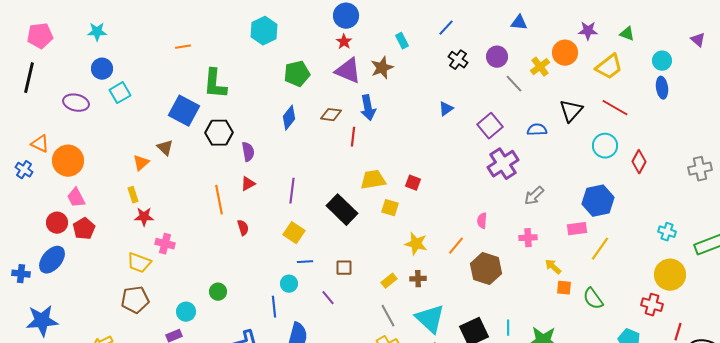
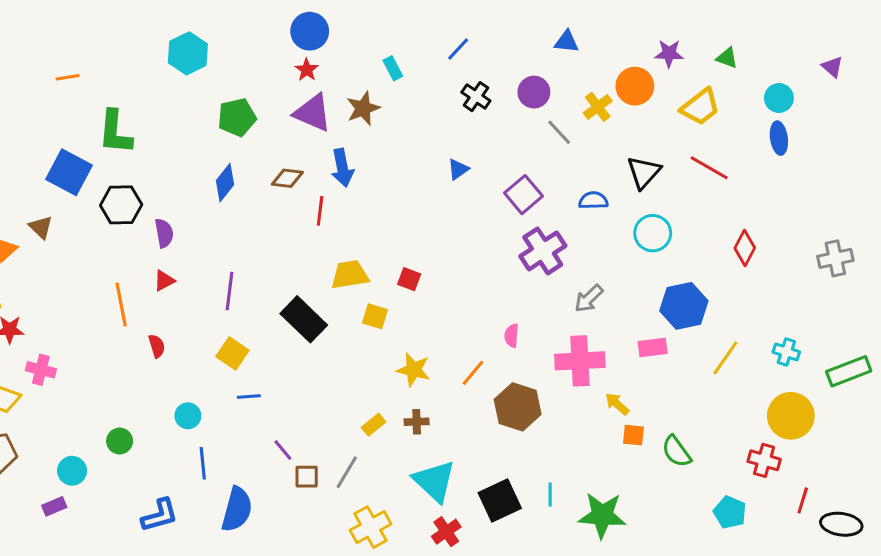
cyan circle: (605, 146) -> (653, 233), moved
pink cross: (528, 238) -> (580, 361), size x1.8
yellow line: (600, 249) -> (725, 358), moved
brown square: (344, 268) -> (307, 477), moved
cyan circle: (289, 284) -> (188, 416), moved
gray line: (388, 316) -> (347, 472), moved, turned 60

